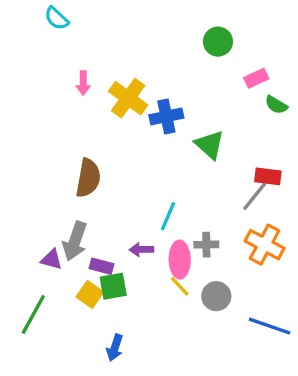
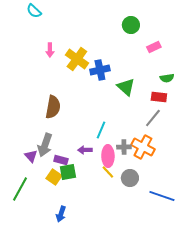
green semicircle: (276, 105) -> (167, 78), moved, turned -40
red rectangle: (268, 176) -> (159, 97), moved
orange cross: (265, 245) -> (143, 147), moved
purple triangle: (52, 260) -> (31, 156), turned 32
blue arrow: (115, 348) -> (61, 214), moved

